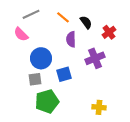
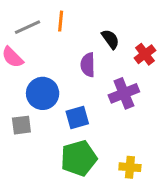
orange line: (63, 17) -> (61, 21), moved, turned 56
gray square: (35, 79) -> (21, 125), moved
green pentagon: (47, 101) -> (79, 158), moved

